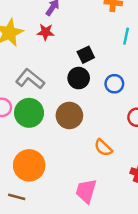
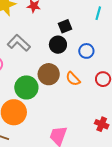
green circle: (29, 113) -> (26, 87), moved
orange semicircle: (103, 148) -> (73, 79), moved

